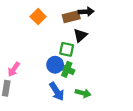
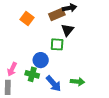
blue circle: (55, 65) -> (41, 60), moved
green cross: (67, 69) -> (32, 74), moved

